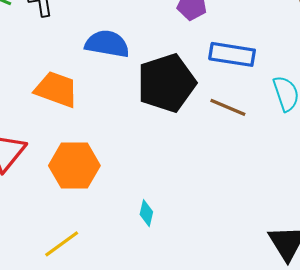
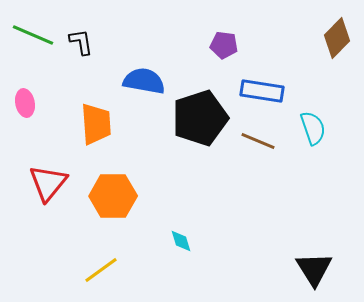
orange trapezoid: (56, 89) -> (96, 124), turned 66
cyan diamond: (146, 213) -> (181, 241), turned -30

